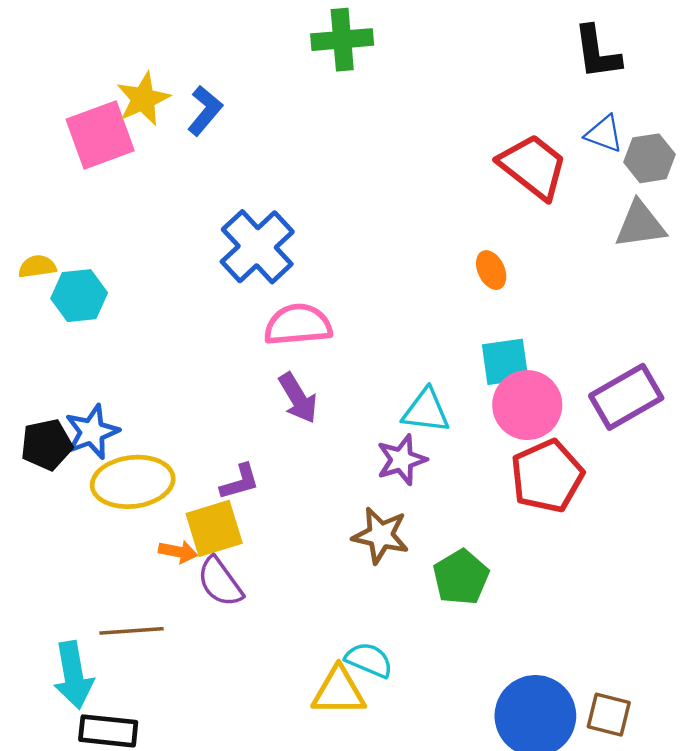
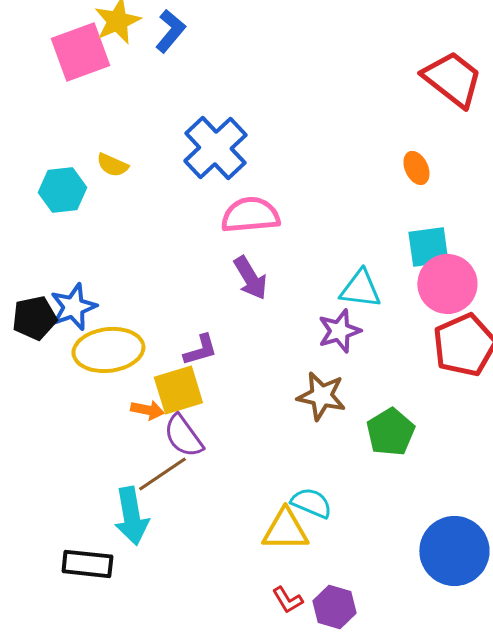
yellow semicircle: (37, 267) -> (112, 165), moved, turned -148
brown line: (132, 631) -> (162, 474), moved, turned -30
cyan arrow: (73, 675) -> (131, 516), moved

